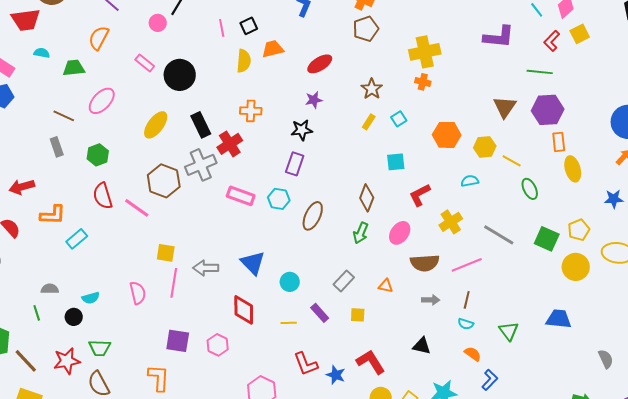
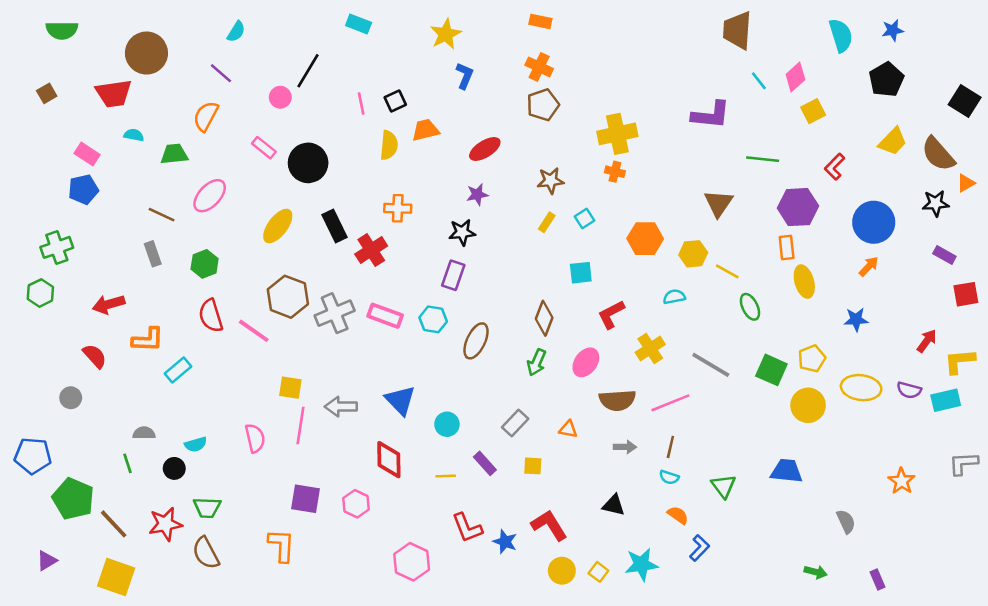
red L-shape: (552, 41) -> (835, 167), moved
brown star: (372, 89) -> (550, 181), turned 30
purple hexagon: (548, 110) -> (798, 207), moved
gray cross: (201, 165) -> (335, 313), moved

